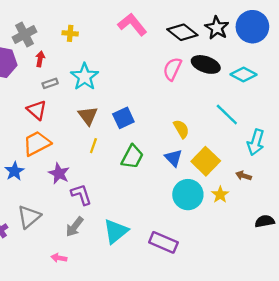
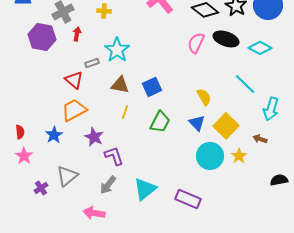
gray rectangle: (50, 83) -> (92, 63), moved
brown triangle: (88, 116) -> (120, 85), turned -42
pink arrow: (59, 258) -> (94, 213), size x1.5

